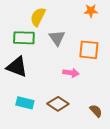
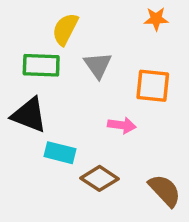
cyan rectangle: (25, 103) -> (60, 153), moved
brown semicircle: (96, 111) -> (165, 190), size x1.5

